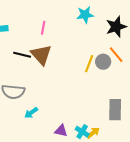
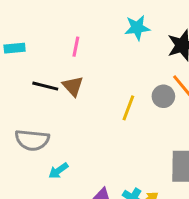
brown triangle: (41, 55) -> (73, 86), size x0.7
yellow line: (89, 64) -> (128, 108), moved

